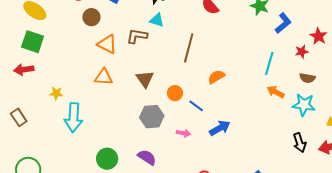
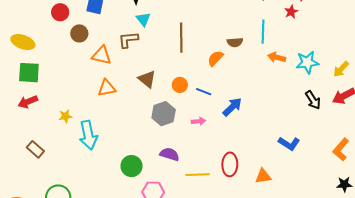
cyan triangle: (157, 20) -> (143, 19), turned 49
brown semicircle: (307, 78) -> (235, 42), moved

